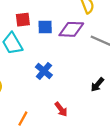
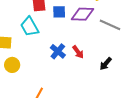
red arrow: (61, 109) -> (78, 52), moved

